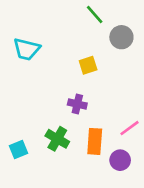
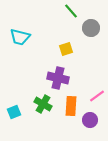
purple cross: (77, 104) -> (58, 78), size x1.5

